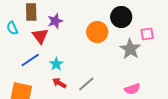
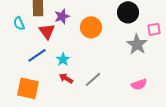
orange circle: (97, 32) -> (91, 27), moved

